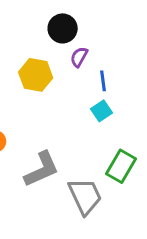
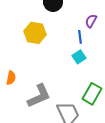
purple semicircle: (79, 57) -> (91, 21), moved

